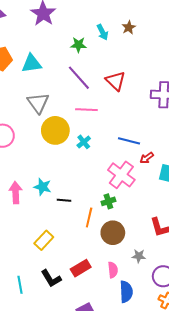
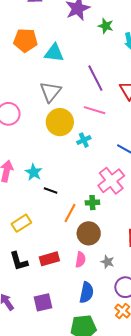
green star: (78, 45) -> (106, 26), moved
pink semicircle: (113, 270) -> (80, 260), moved

